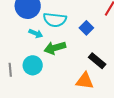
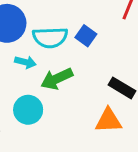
blue square: (86, 28) -> (86, 36), moved

